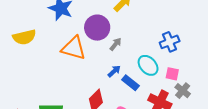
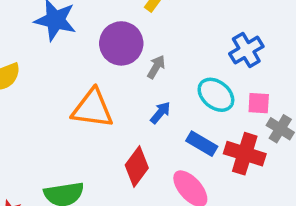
orange triangle: (74, 48) -> (93, 109), moved
blue rectangle: (130, 83) -> (202, 144), moved

